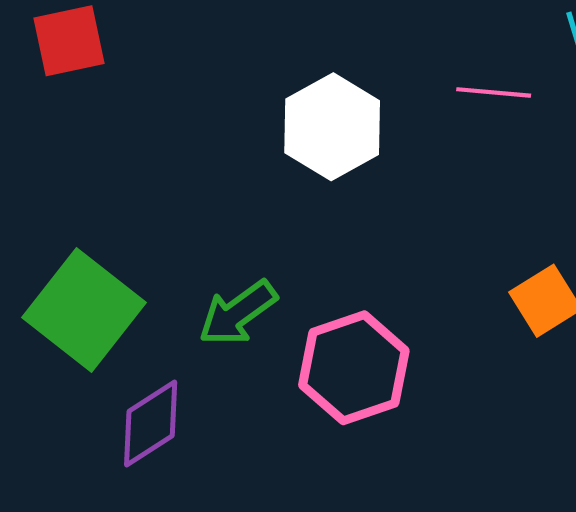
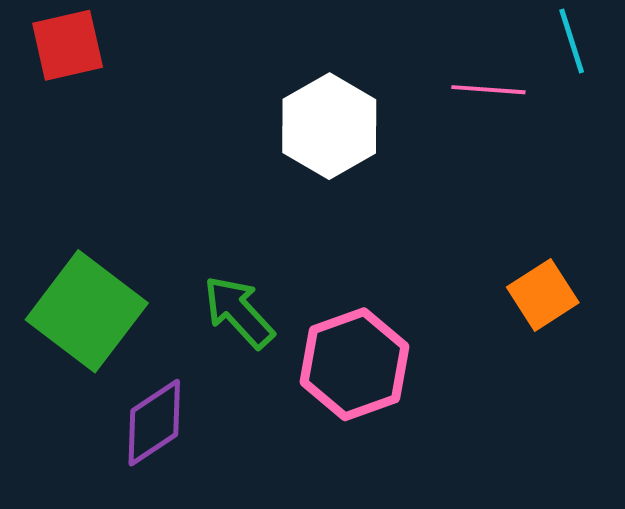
green arrow: (238, 313) -> (239, 312), turned 84

